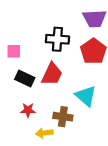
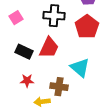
pink square: (14, 51) -> (16, 18), moved, turned -32

